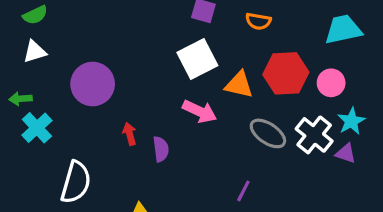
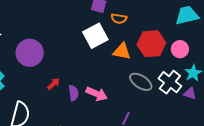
orange semicircle: (258, 21) -> (119, 19), moved
pink arrow: (200, 111) -> (97, 94), moved
red arrow: (130, 134) -> (54, 84), turned 64

